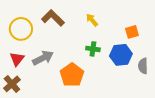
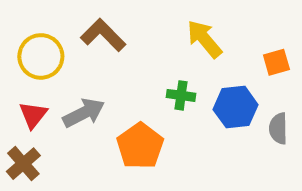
yellow arrow: (92, 20) -> (204, 39), moved, size x1.5
orange square: (132, 32) -> (276, 62), moved

